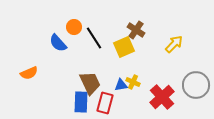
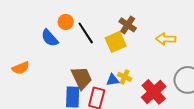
yellow arrow: (174, 44) -> (166, 39), turned -132

